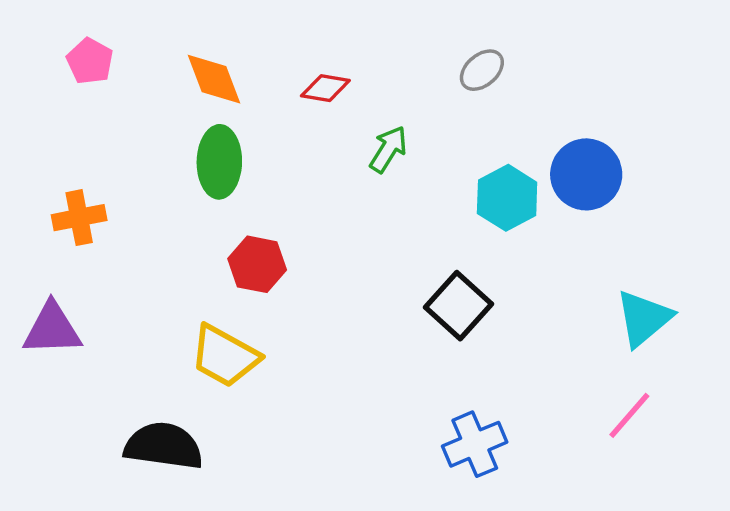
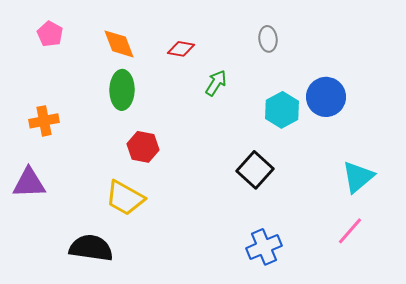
gray ellipse: (482, 70) -> (268, 39), turned -55

